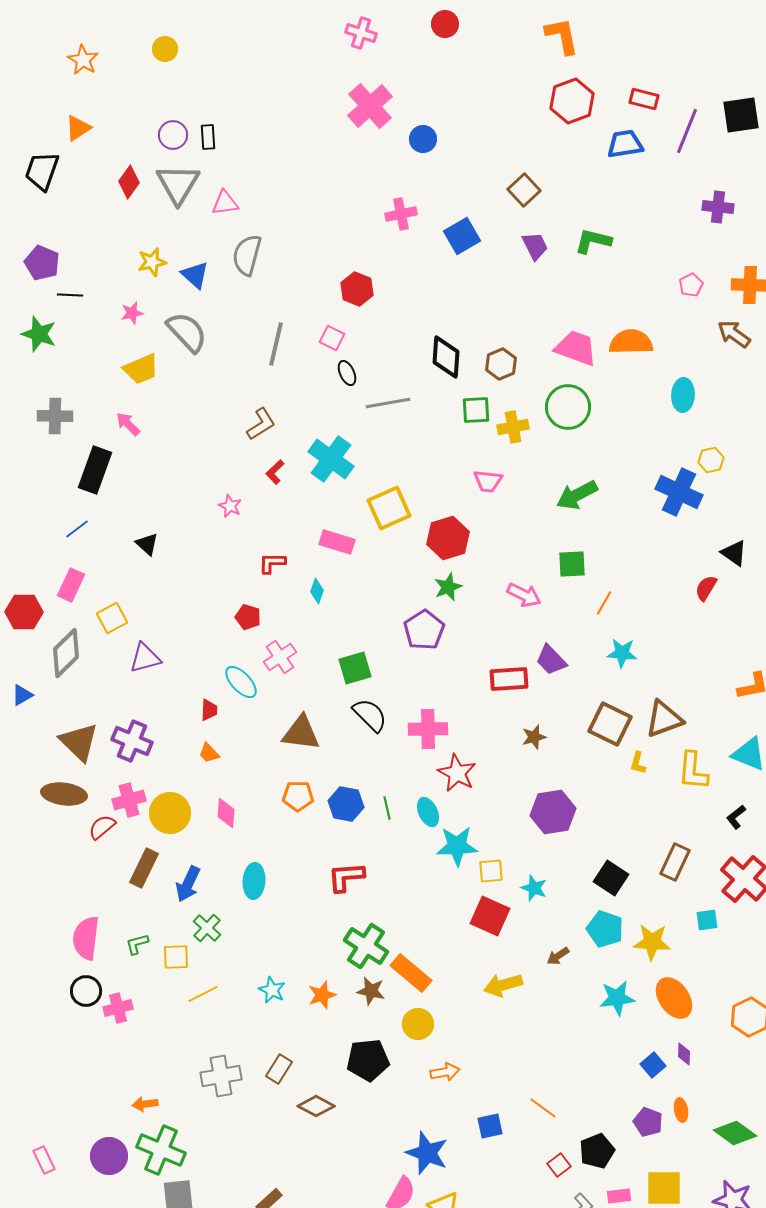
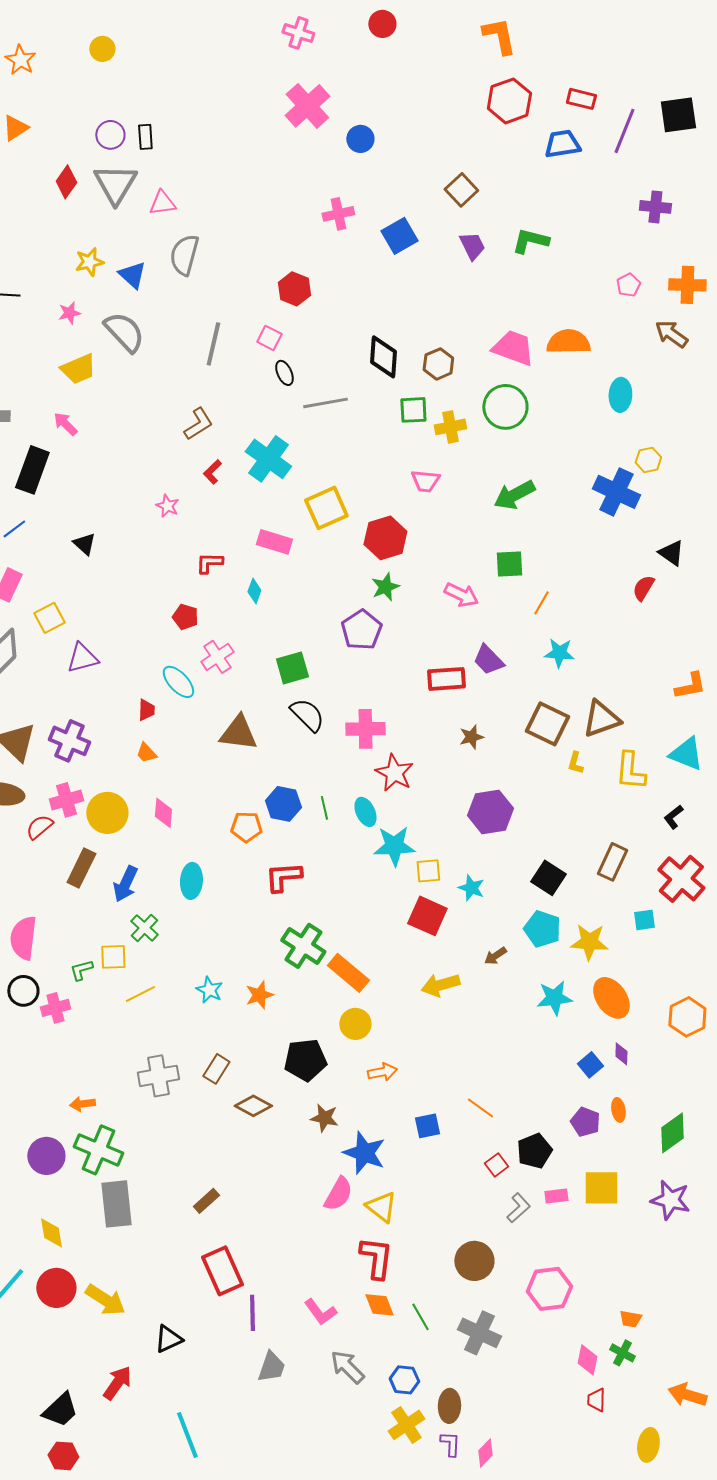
orange pentagon: (298, 796) -> (246, 827), moved
green L-shape: (137, 944) -> (81, 970), moved
brown star: (371, 991) -> (324, 1118), moved
green diamond: (735, 1133) -> (672, 1133), turned -72

